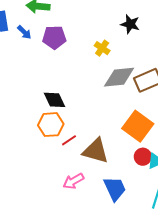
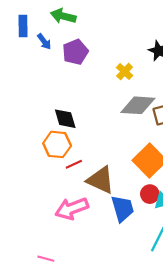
purple pentagon: (54, 37) -> (75, 52), turned -30
pink arrow: (73, 181) -> (72, 209), size x1.4
blue trapezoid: (115, 189) -> (123, 209), moved

